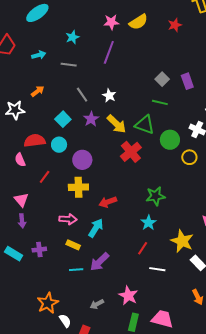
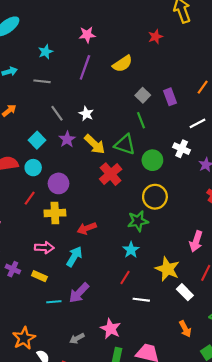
yellow semicircle: (138, 22) -> (122, 64), moved
green line: (160, 102) -> (141, 120), turned 56
yellow circle: (189, 157) -> (155, 197), moved, size x1.5
red line: (45, 177) -> (30, 198), moved
yellow rectangle: (73, 245) -> (39, 276), moved
purple cross: (39, 250) -> (13, 269), moved, turned 32

